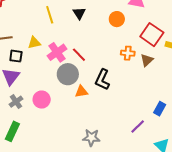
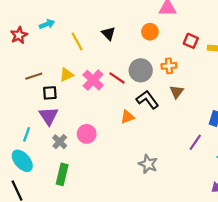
red square: (152, 35) -> (191, 41), size x0.6
brown triangle: (147, 60) -> (177, 92), moved
gray circle: (68, 74) -> (141, 70), moved
black L-shape: (102, 80) -> (147, 100), turned 130
gray star: (91, 138) -> (148, 164), turned 30

